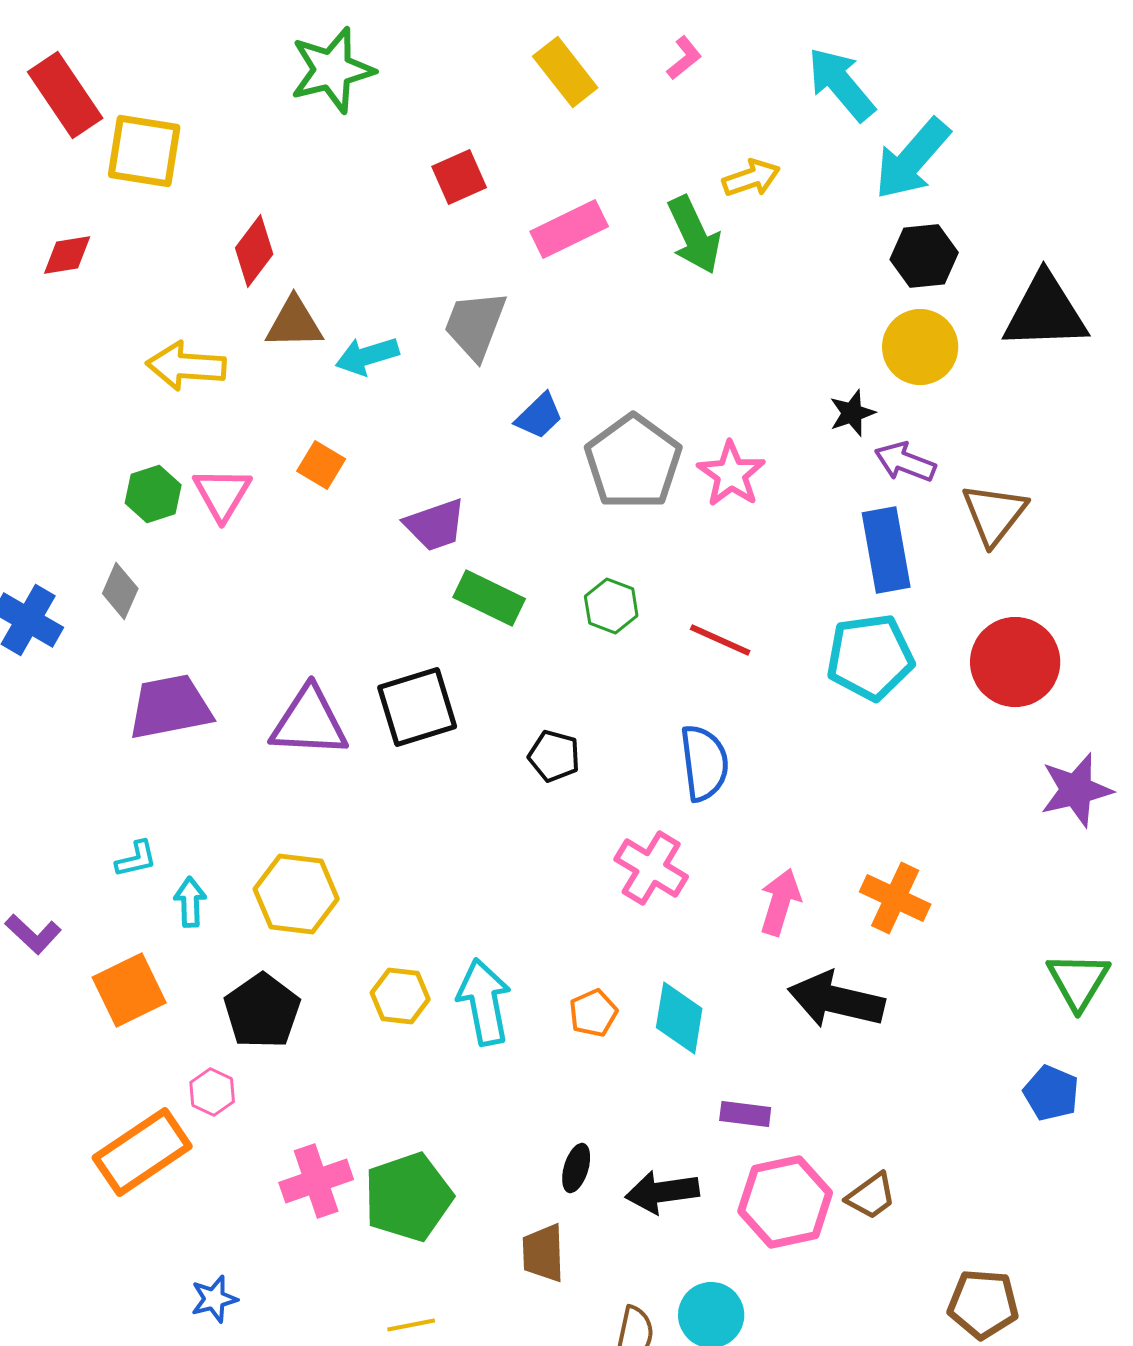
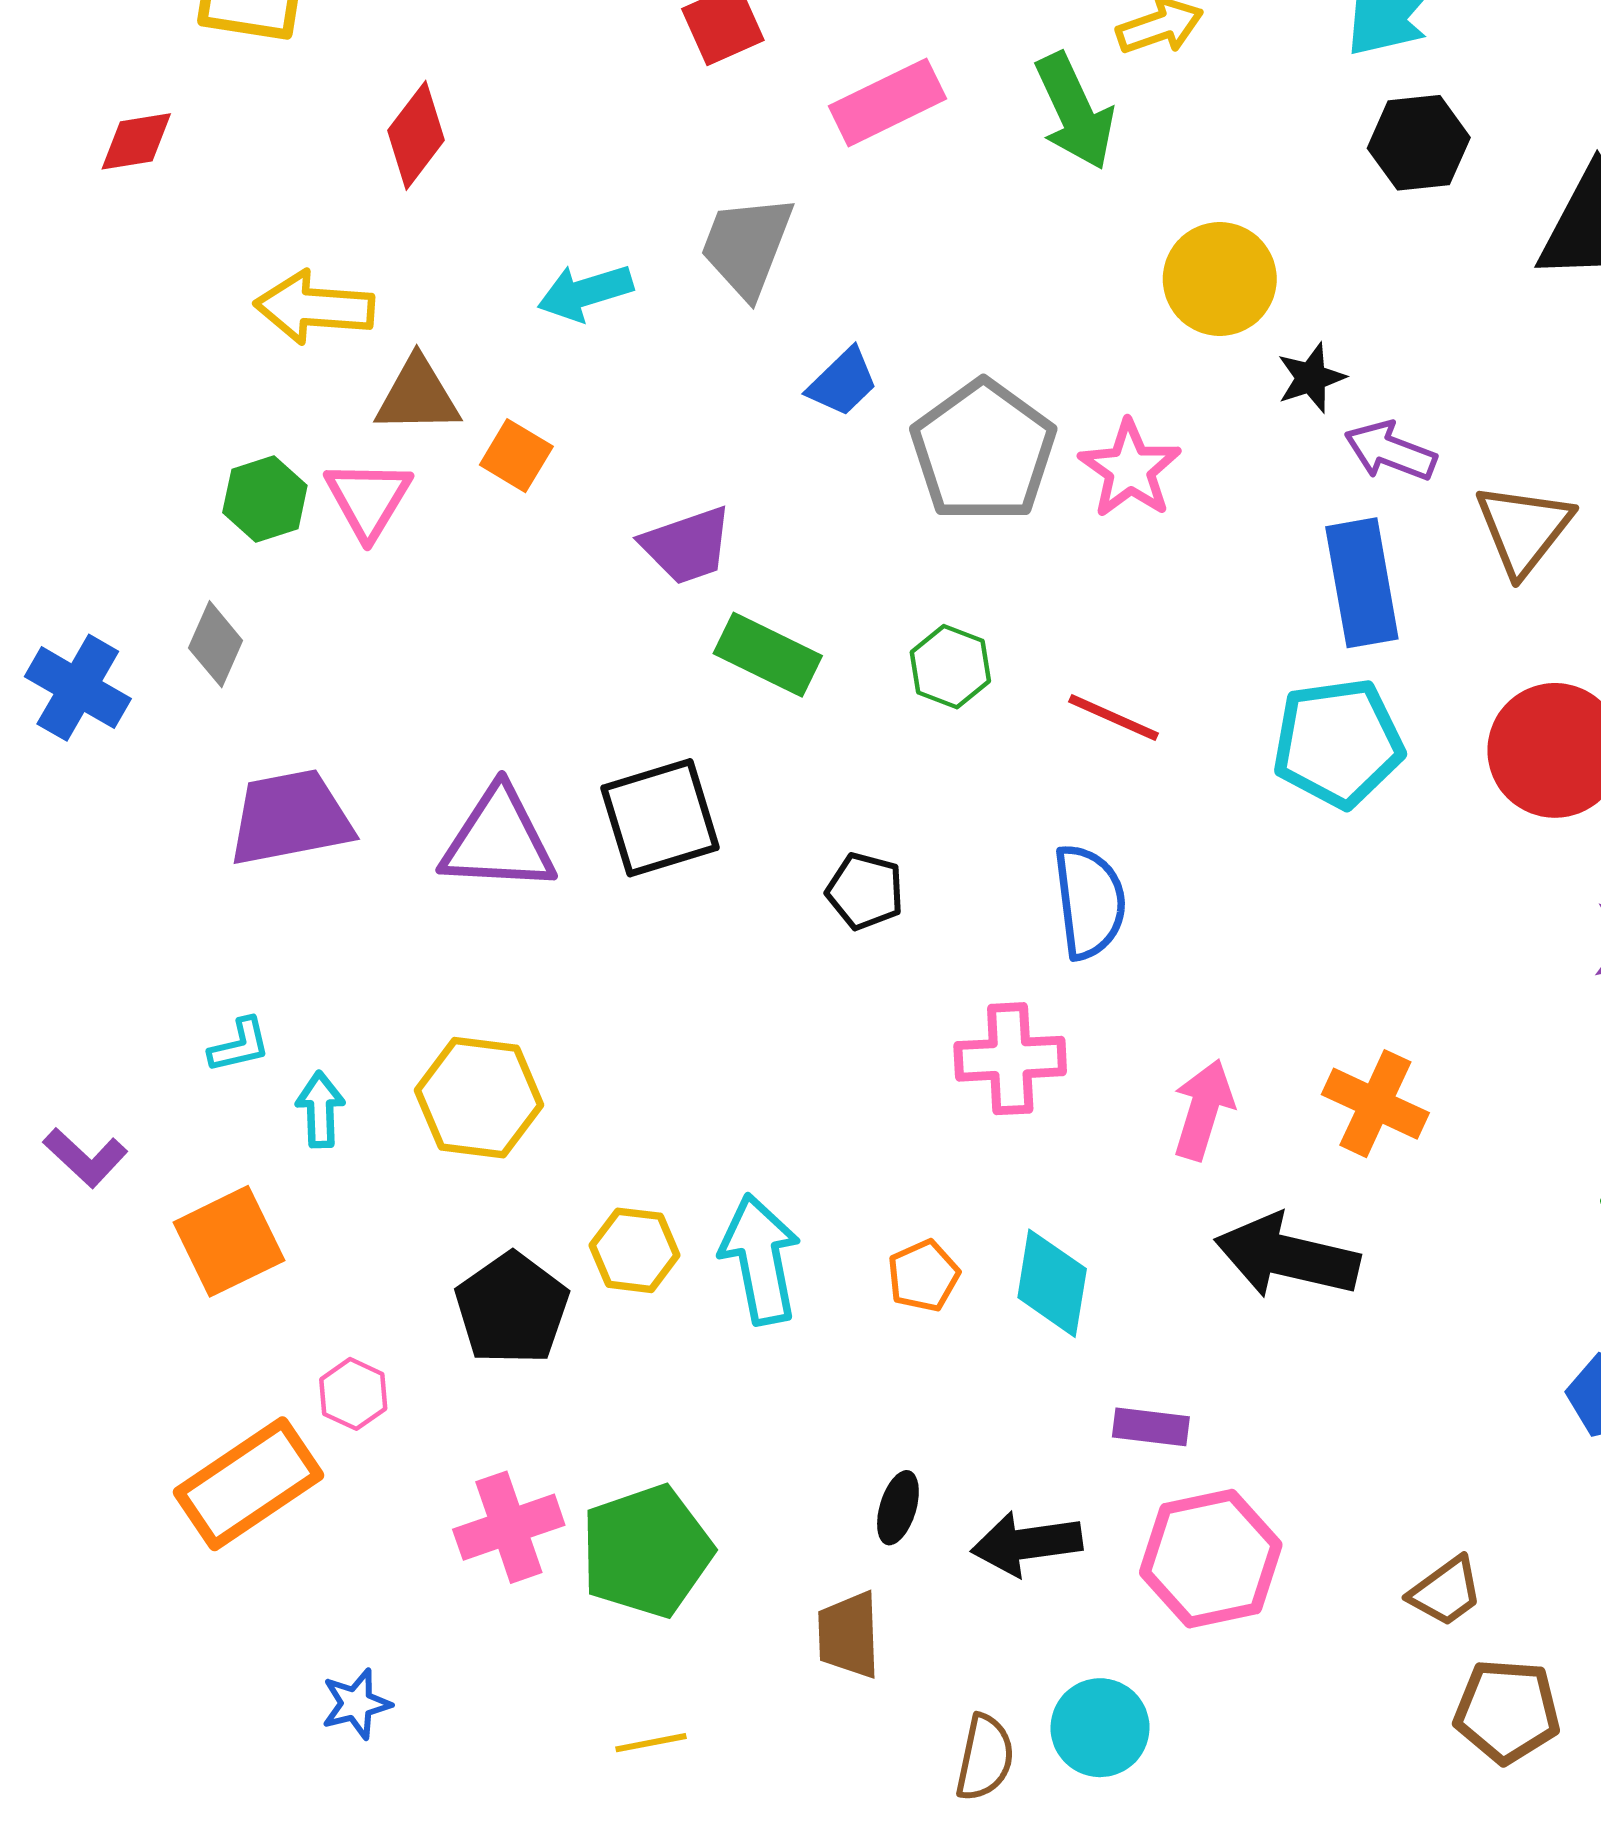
brown triangle: (294, 323) -> (418, 396), moved
yellow circle: (920, 347) -> (1220, 279), moved
pink cross: (651, 868) -> (1010, 1059), turned -34
black pentagon: (262, 1011) -> (512, 1309), moved
brown trapezoid: (871, 1196) -> (1446, 1592), moved

